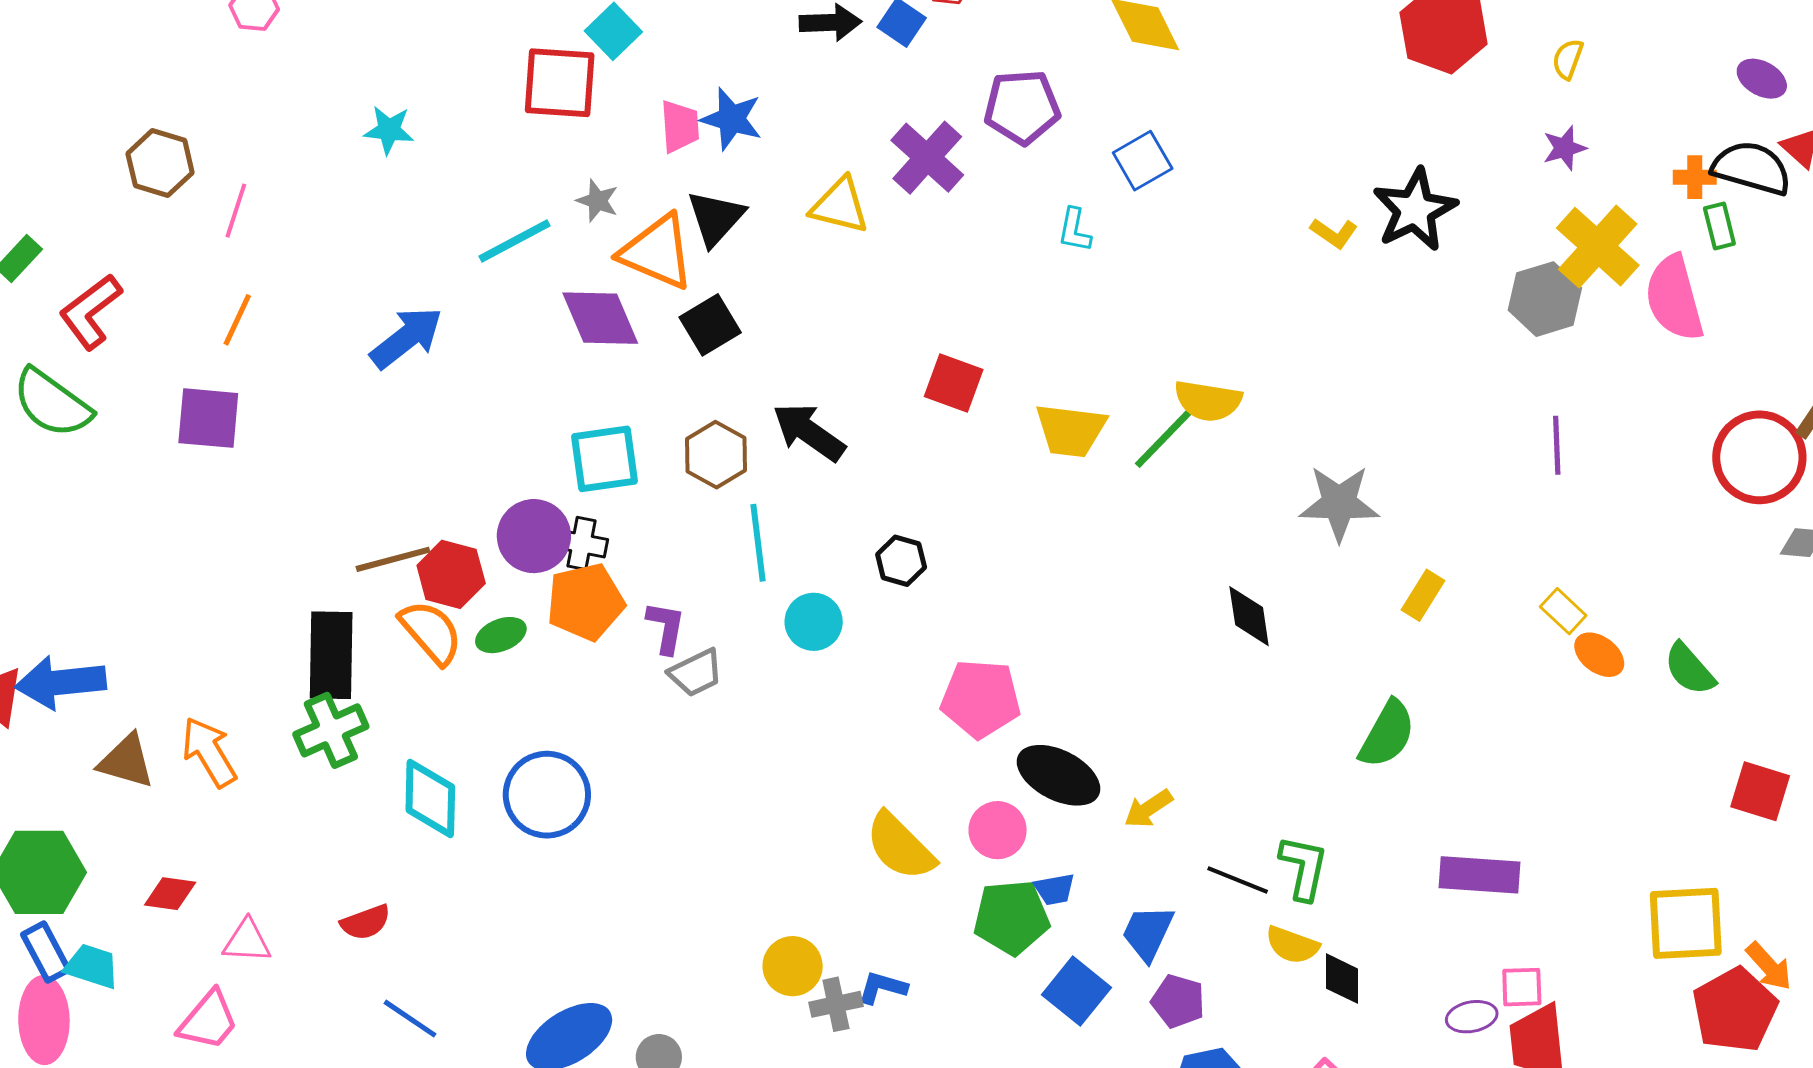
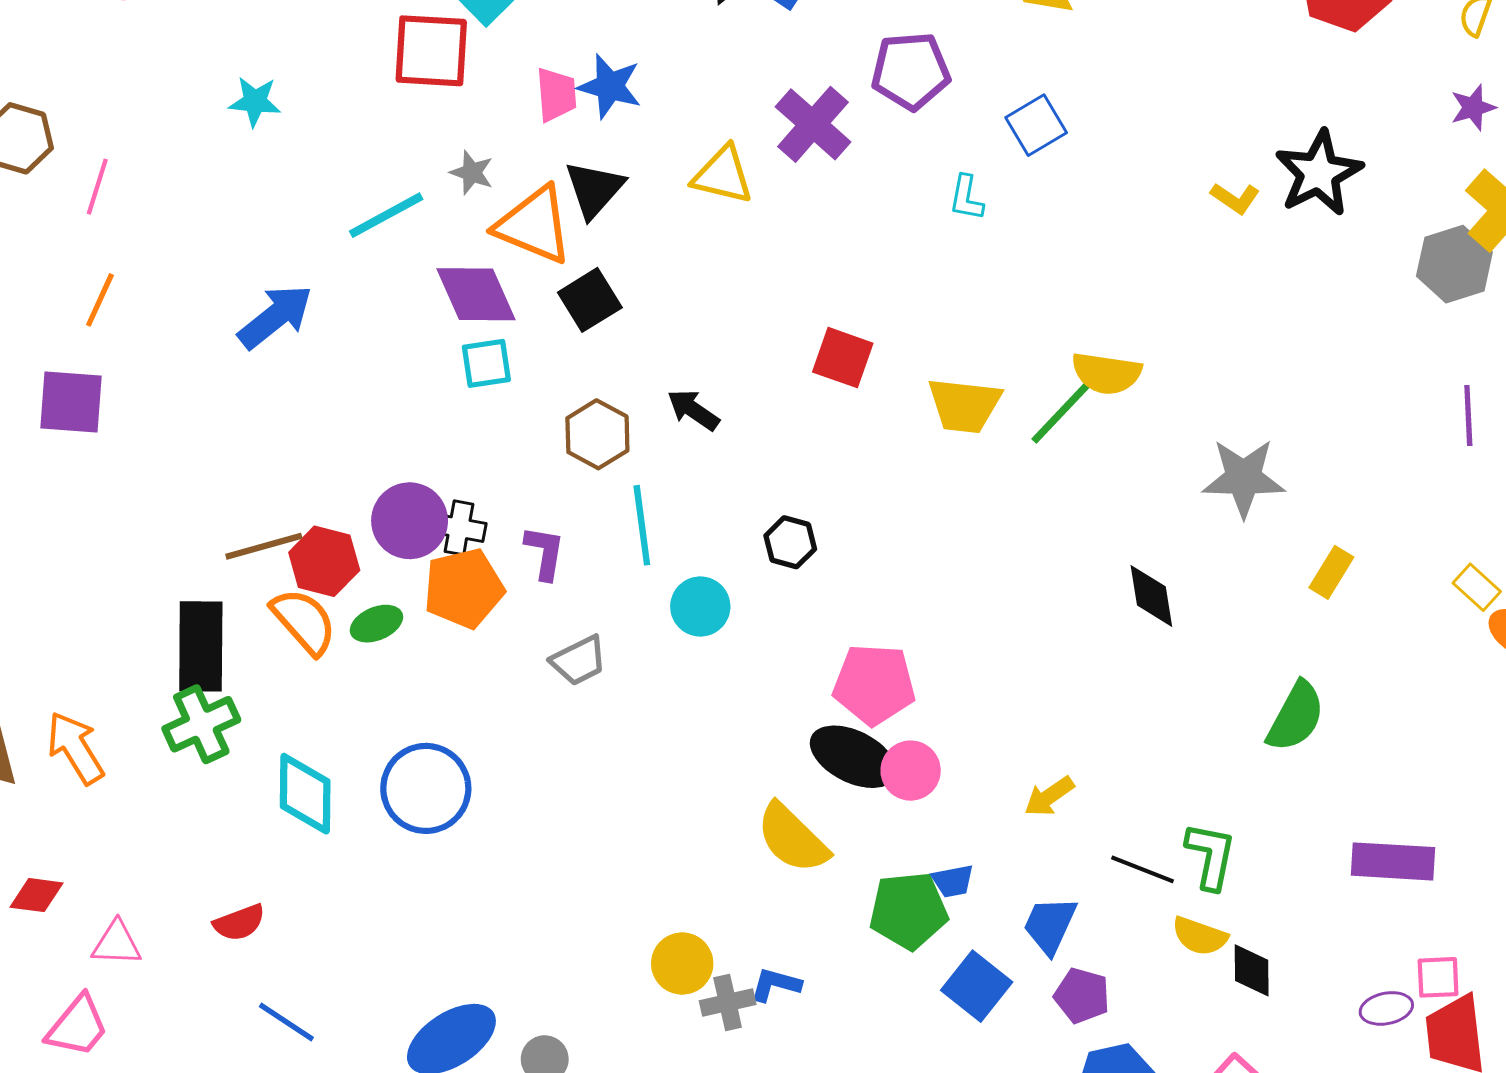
black arrow: (809, 432) -> (693, 410), size x0.7
cyan square: (604, 459) -> (486, 363), moved, size x0.7
purple L-shape: (666, 628) -> (545, 553), moved
black ellipse: (1059, 775) -> (853, 757), moved
pink circle: (998, 830) -> (911, 771), moved

